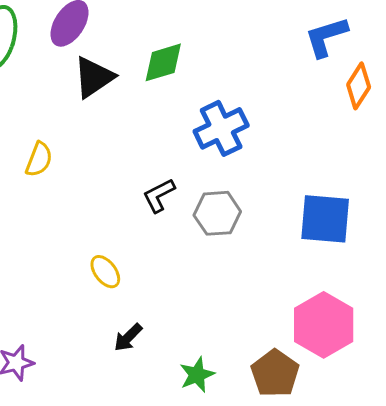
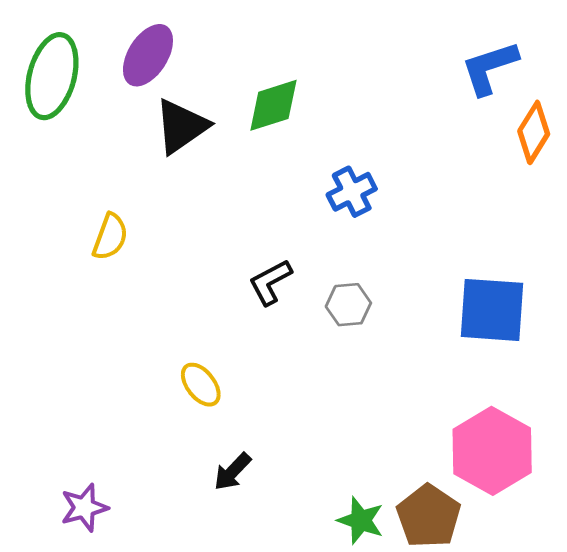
blue cross: (221, 128) -> (352, 192), size x0.7
gray hexagon: (217, 213) -> (348, 305), size x0.7
green star: (197, 375) -> (361, 520), moved, turned -30

